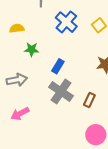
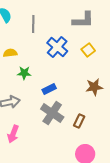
blue rectangle: (58, 66) -> (49, 89), turned 32
pink arrow: (20, 114) -> (13, 134), turned -42

